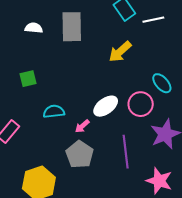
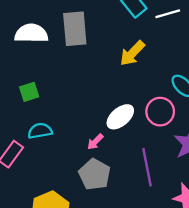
white semicircle: (34, 28) -> (31, 33), size x1.6
cyan semicircle: (54, 112) -> (40, 131), moved

